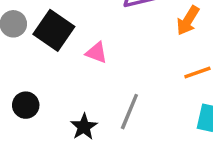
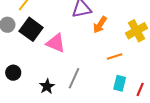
orange arrow: (188, 20) -> (100, 25), moved
pink triangle: (96, 53) -> (56, 43), size x1.5

